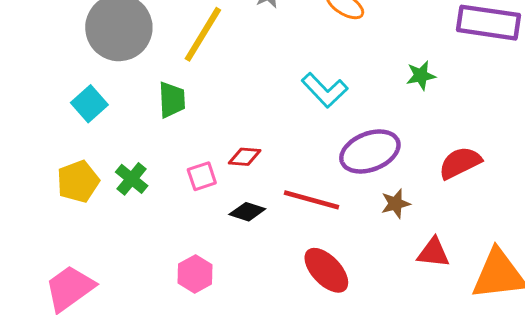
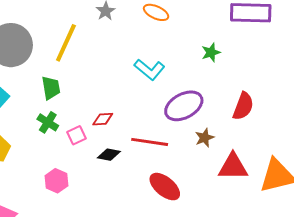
red semicircle: (460, 163) -> (243, 106), turned 144
green cross: (132, 179) -> (48, 122), moved
red triangle: (433, 253) -> (233, 167), size x1.4
pink hexagon: (195, 274) -> (56, 181), moved

